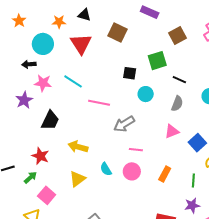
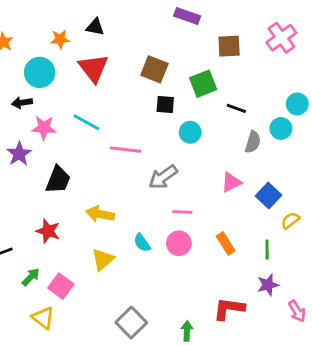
brown square: (118, 33) -> (154, 69), moved
brown square: (177, 36) -> (229, 46), turned 30
gray semicircle: (177, 104) -> (253, 142), moved
orange rectangle: (165, 174) -> (226, 243), turned -56
green arrow: (30, 177) -> (31, 277), moved

